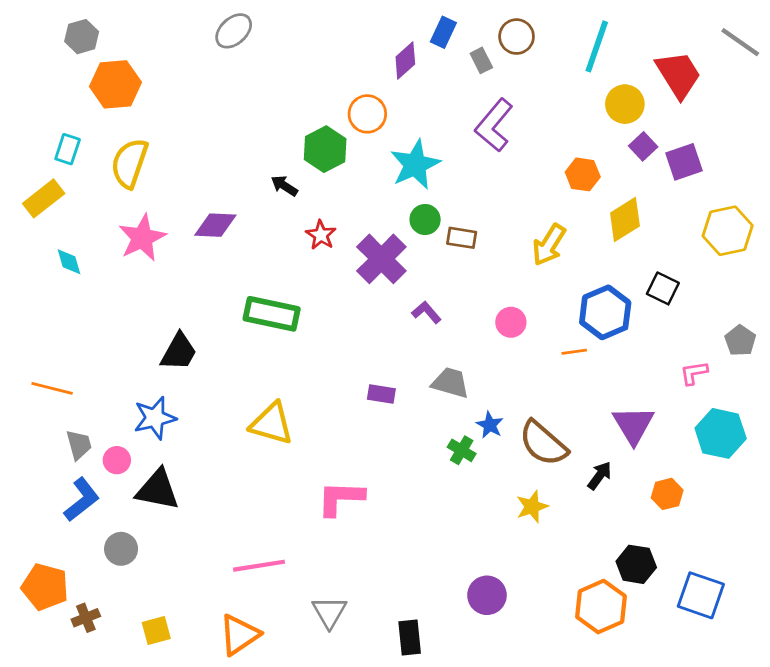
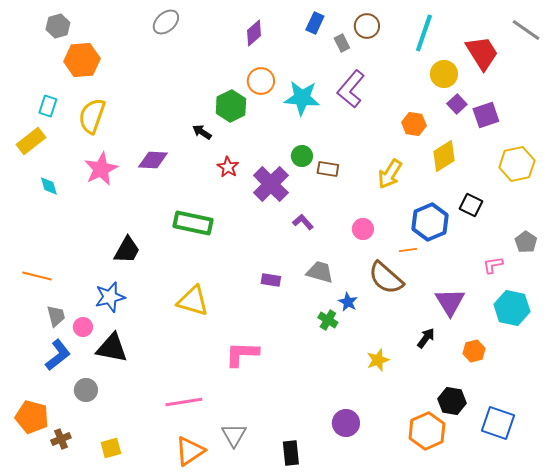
purple diamond: (405, 60) -> (254, 33), moved
cyan star: (415, 165) -> (302, 98), moved, turned 30
brown semicircle: (543, 443) -> (386, 278), moved
orange triangle: (239, 635) -> (190, 451), moved

